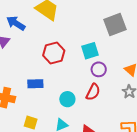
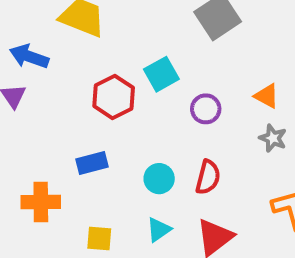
cyan square: (90, 51) -> (161, 74), moved
red semicircle: (93, 92) -> (208, 177), moved

